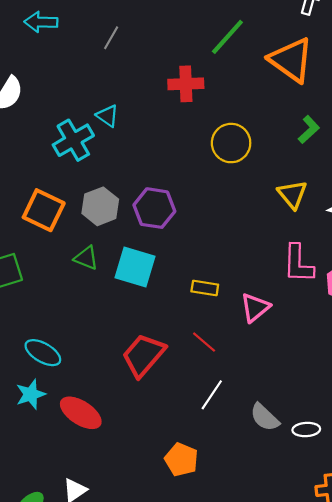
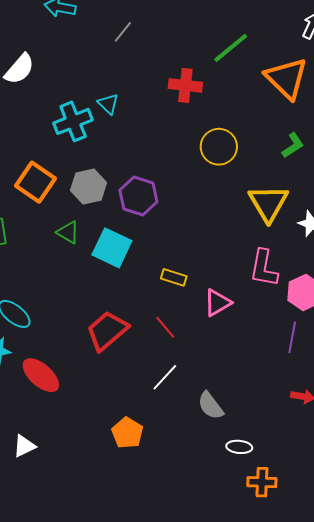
yellow triangle: (292, 194) -> (268, 203), size x1.4
white ellipse: (306, 430) -> (239, 447), moved

